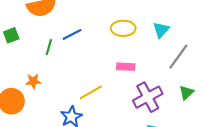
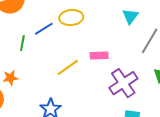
yellow ellipse: (123, 28) -> (71, 18), moved
yellow line: (91, 92) -> (68, 67), moved

